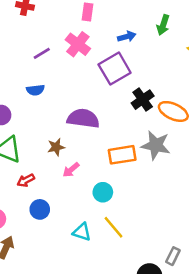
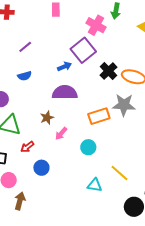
blue arrow: (127, 37) -> (64, 66), moved
pink cross: (78, 44) -> (96, 25), moved
yellow line: (114, 227) -> (120, 173), moved
cyan triangle: (82, 232) -> (95, 185), moved

